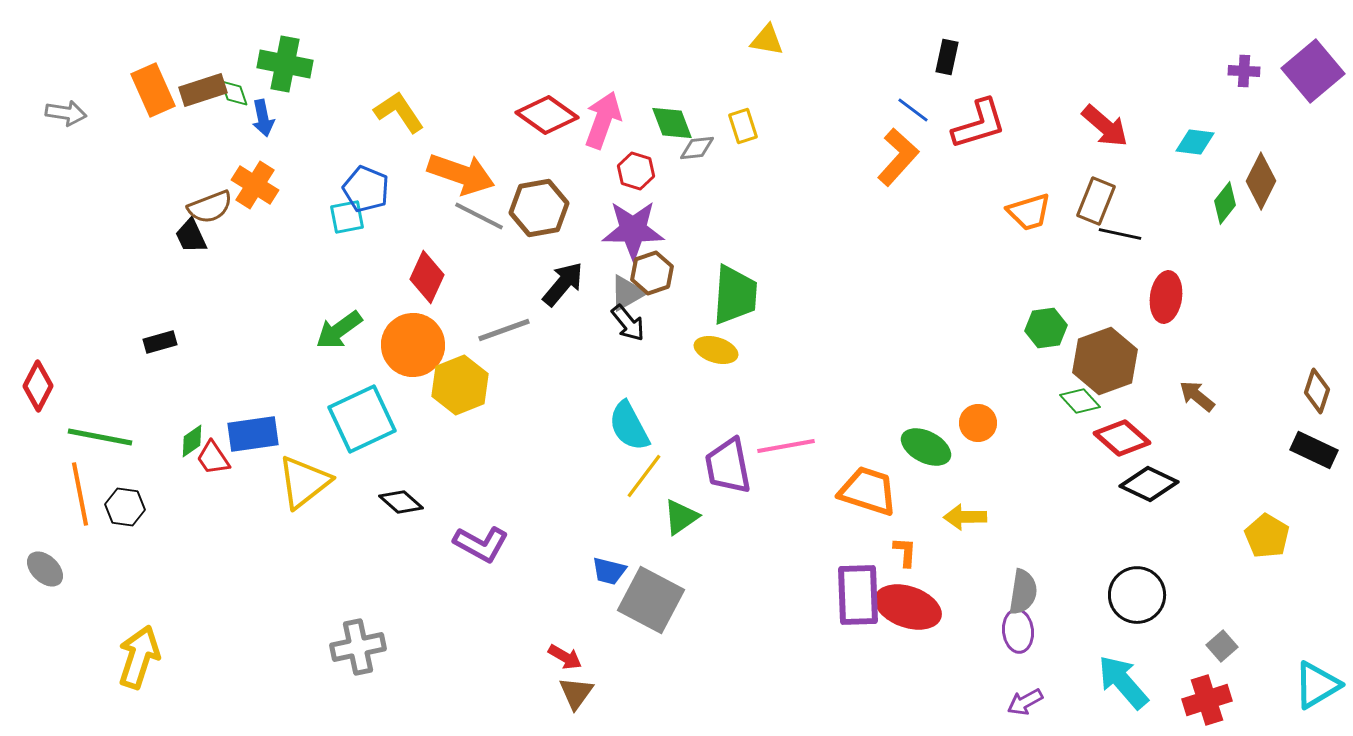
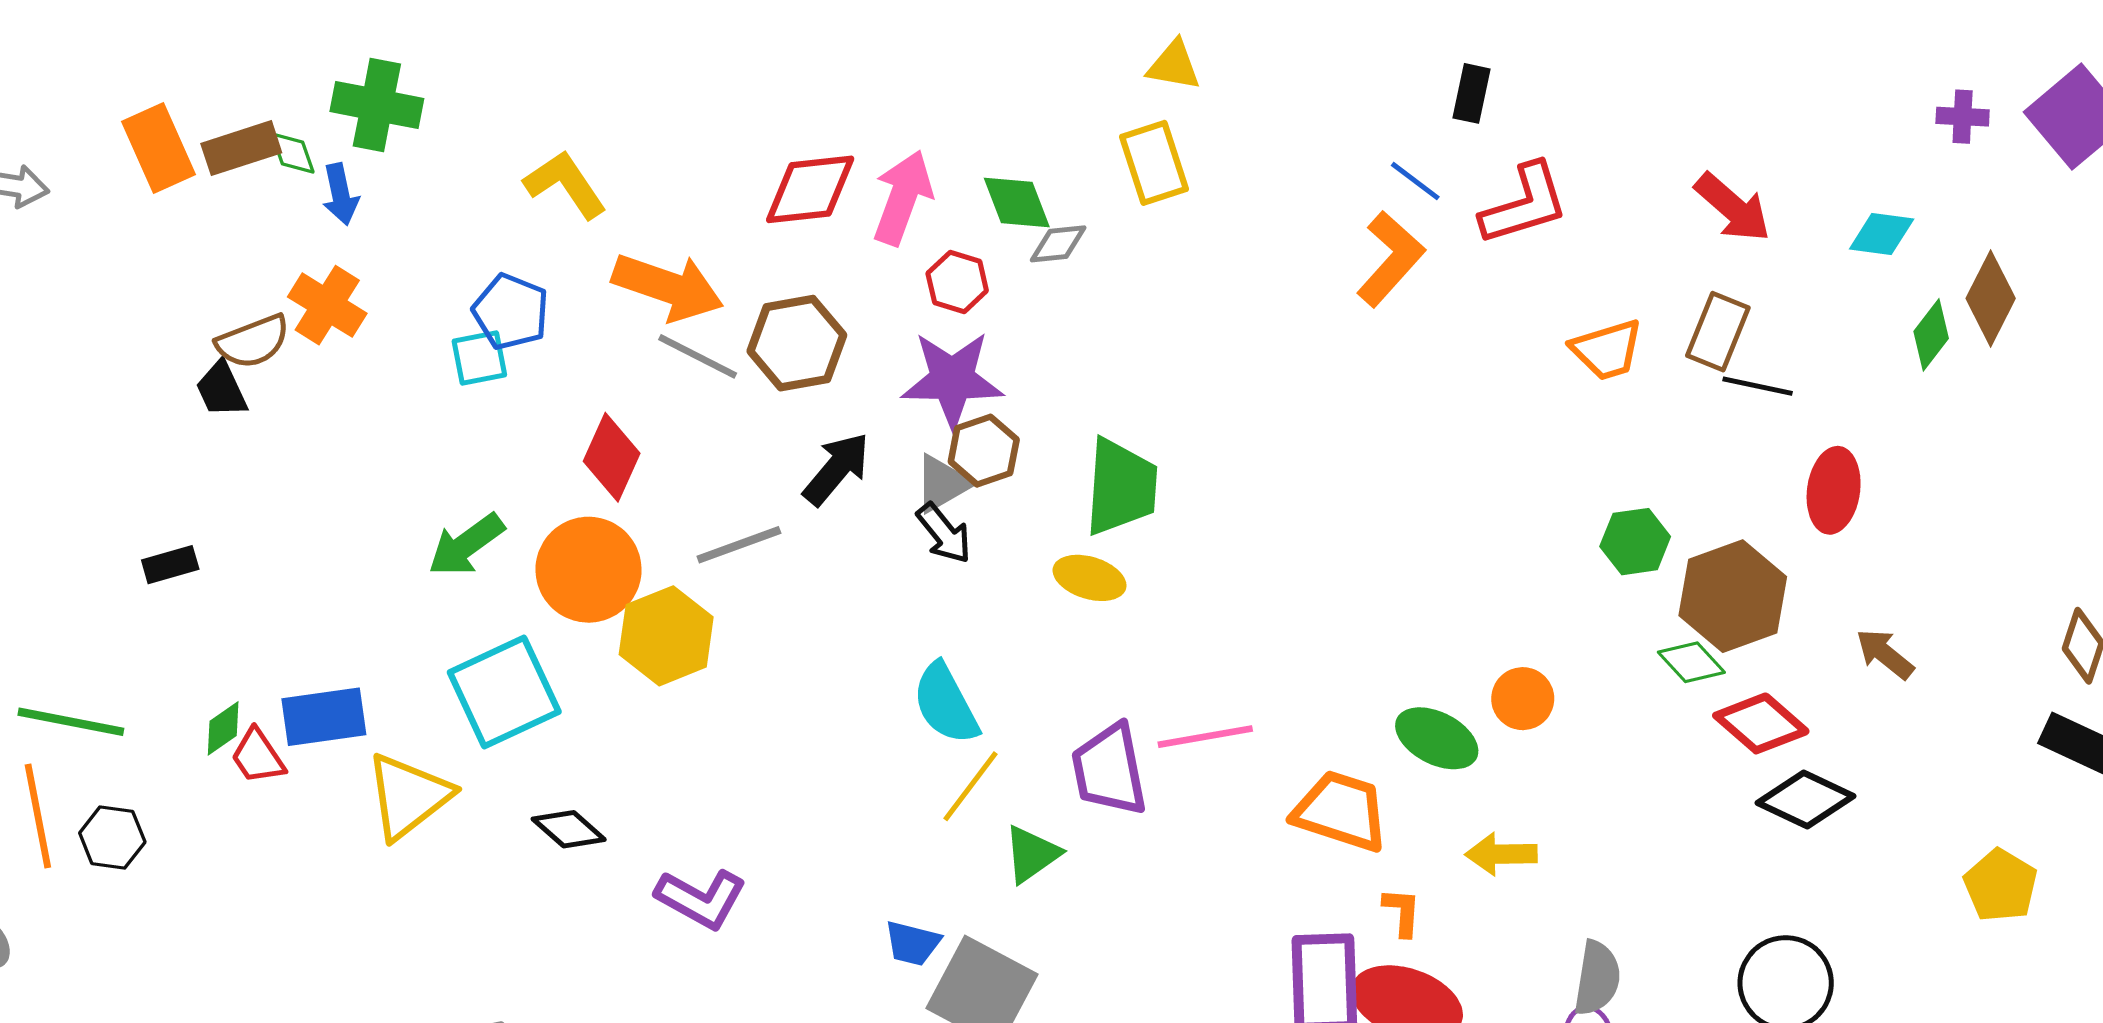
red diamond: (547, 115) -> (810, 189), turned -42
yellow rectangle: (743, 126) -> (1154, 163), moved, size x1.4

